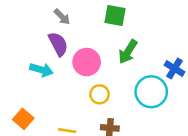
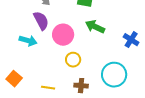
green arrow: (128, 52) -> (95, 27), turned 84
cyan circle: (151, 92) -> (114, 75), moved

